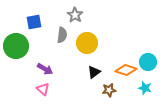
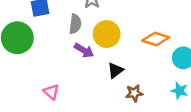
purple arrow: (45, 69) -> (84, 50), moved
orange diamond: (126, 70) -> (156, 39), moved

